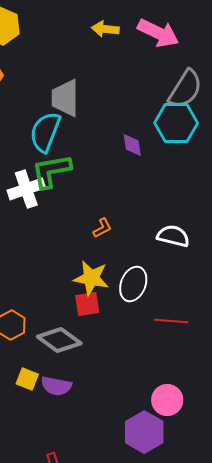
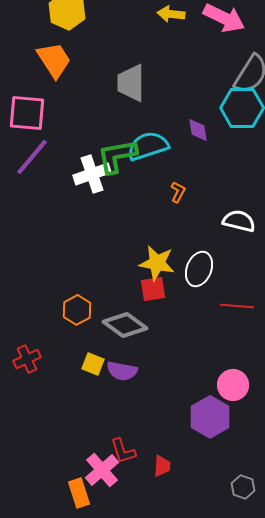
cyan semicircle: (45, 132) -> (148, 146), moved, turned 51
orange L-shape: (102, 228) -> (178, 192), moved, turned -35

